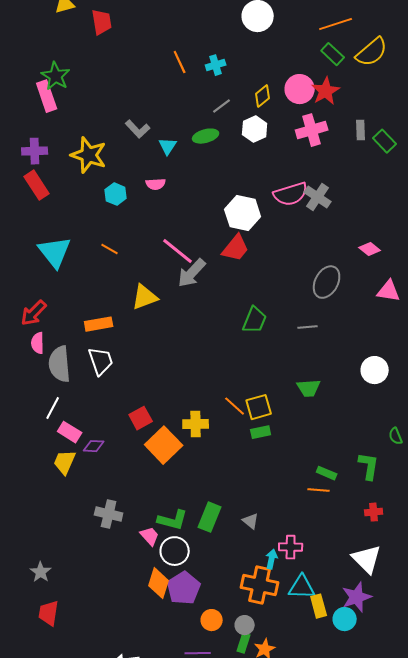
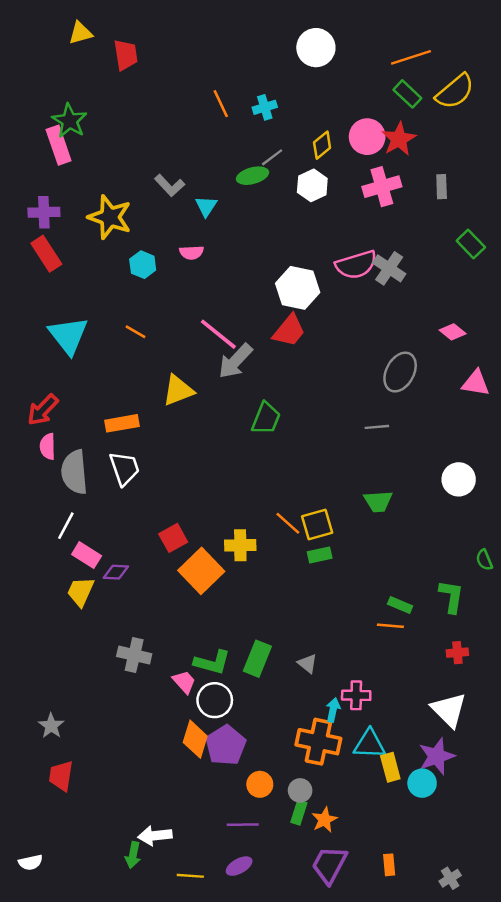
green ellipse: (206, 136) -> (253, 176), moved
green rectangle: (385, 141) -> (471, 244), moved
green trapezoid: (255, 320) -> (266, 418), moved

